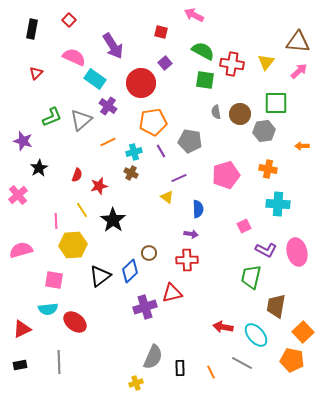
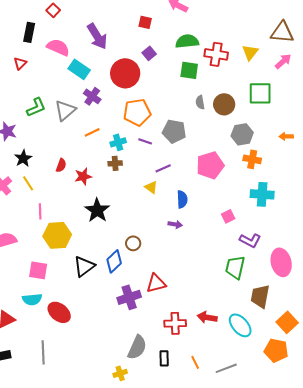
black rectangle: (32, 29) -> (29, 32), moved
green semicircle: (203, 51) -> (187, 41), turned -35
gray hexagon: (264, 131) -> (242, 134), moved
purple line: (161, 151) -> (145, 141), turned -40
brown cross: (131, 173) -> (115, 163), turned -32
yellow line: (82, 210) -> (28, 183), moved
pink ellipse: (297, 252) -> (281, 262), moved
red cross: (187, 260) -> (175, 323), moved
gray line: (242, 363) -> (226, 368), moved, turned -50

